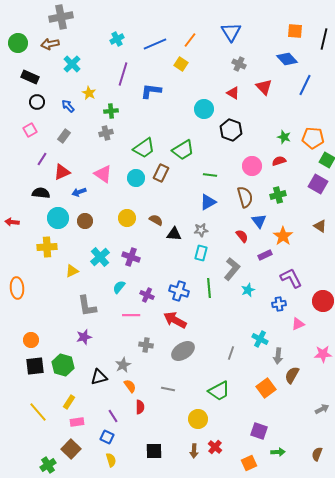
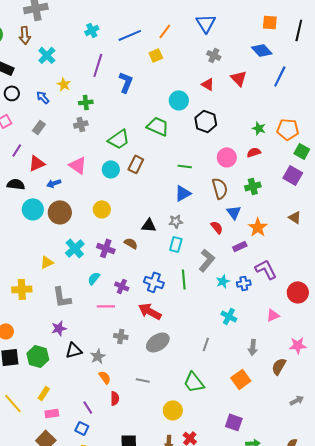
brown arrow: (50, 44) -> (25, 35), turned -84
yellow square: (181, 64) -> (156, 55), turned 32
blue L-shape: (151, 91) -> (126, 82), turned 105
green trapezoid: (183, 150) -> (158, 126), moved, turned -125
brown semicircle: (156, 220) -> (131, 243), moved
brown circle: (85, 221) -> (60, 212), size x1.5
yellow cross: (47, 247) -> (22, 289), moved
blue cross: (279, 304) -> (244, 283), moved
cyan cross: (260, 339) -> (229, 316), moved
brown semicircle: (292, 375) -> (279, 366), moved
black triangle: (99, 377) -> (74, 350), moved
green trapezoid: (219, 391) -> (194, 382), turned 80

